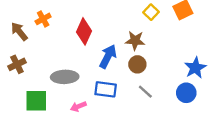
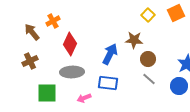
red diamond: (84, 31) -> (70, 44), moved
brown circle: (137, 64) -> (148, 59), moved
gray line: (145, 92) -> (149, 79), moved

